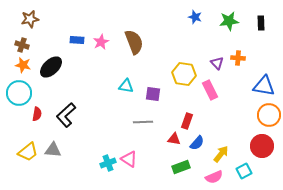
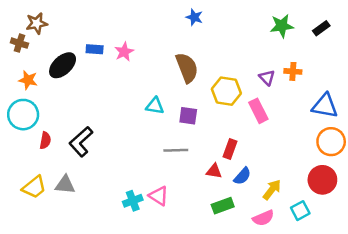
blue star: (195, 17) -> (194, 17), moved
black rectangle: (261, 23) -> (321, 28), turned 56
brown semicircle: (134, 42) -> (187, 68), moved
brown cross: (22, 45) -> (19, 43), moved
black ellipse: (51, 67) -> (63, 65), moved

